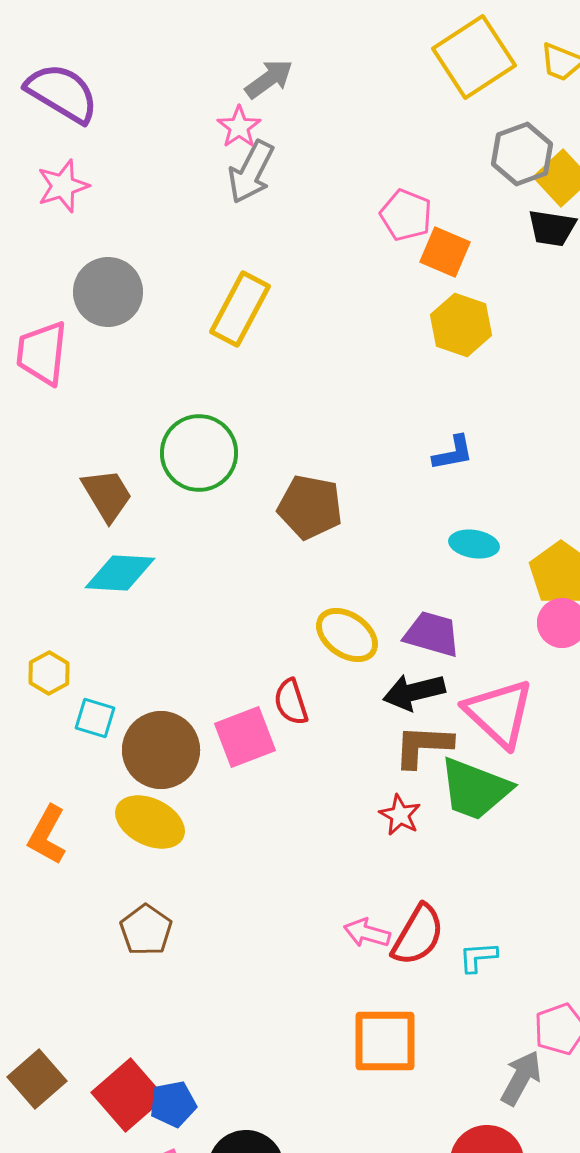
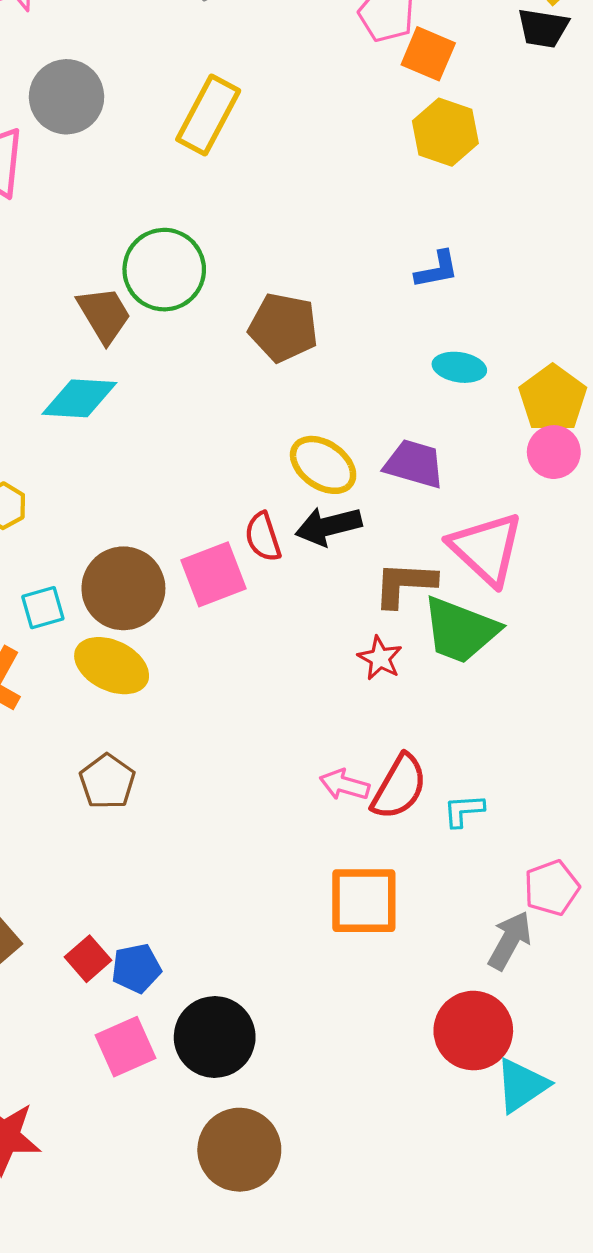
brown trapezoid: (107, 495) -> (104, 315), moved
black arrow: (414, 692) -> (328, 526), moved
cyan square: (95, 718) -> (43, 608), moved, turned -33
red square: (128, 1095) -> (88, 959), size x0.6

